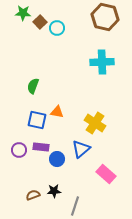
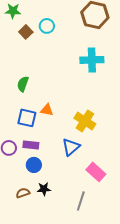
brown square: (40, 22) -> (26, 32), moved
blue circle: (57, 159) -> (34, 165), moved
gray line: (75, 206) -> (81, 201), moved

